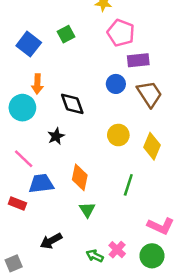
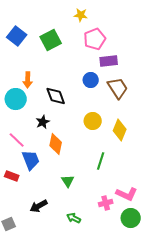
pink pentagon: (121, 33) -> (95, 39), turned 30
green square: (66, 34) -> (51, 40), size x1.5
blue square: (29, 44) -> (17, 36), moved
orange diamond: (80, 177) -> (56, 144), moved
blue trapezoid: (41, 184) -> (31, 160), turned 75
pink cross: (117, 250) -> (106, 203), moved, turned 32
green circle: (152, 256) -> (131, 218), moved

